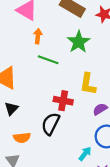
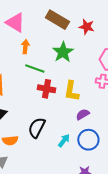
red cross: (63, 101) -> (46, 89), moved
cyan arrow: (85, 154) -> (64, 141), moved

